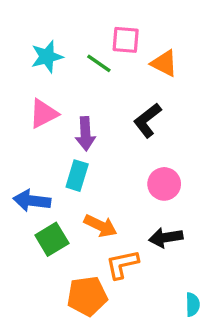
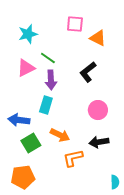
green line: (99, 63) -> (48, 58), moved
orange pentagon: (87, 296) -> (23, 177), moved

